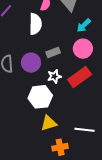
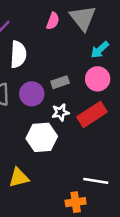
white semicircle: (35, 24) -> (18, 54), moved
yellow triangle: (49, 123) -> (19, 178), moved
orange cross: (60, 147) -> (76, 202), moved

